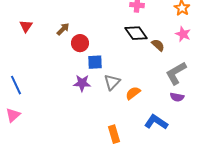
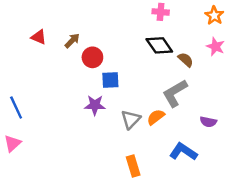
red triangle: (26, 26) -> (39, 37), moved, turned -40
gray L-shape: (176, 73) -> (175, 93), moved
gray triangle: (112, 82) -> (131, 119), moved

